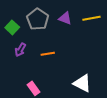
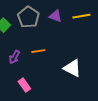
purple arrow: (20, 50) -> (14, 57), moved
white triangle: (82, 83) -> (72, 68), moved

